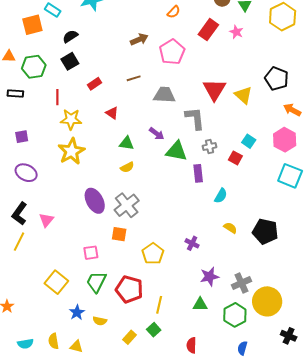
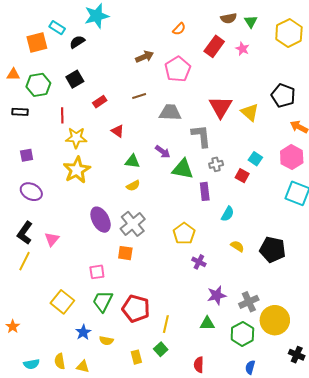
black semicircle: (70, 36) -> (77, 42), moved
yellow pentagon: (153, 254) -> (184, 234), moved
yellow rectangle: (130, 337) -> (136, 357), turned -56

